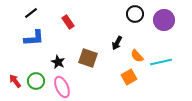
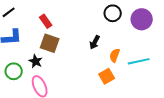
orange semicircle: (137, 56) -> (115, 55), turned 64
brown square: (88, 58) -> (50, 43), moved
green circle: (36, 81) -> (14, 71), moved

